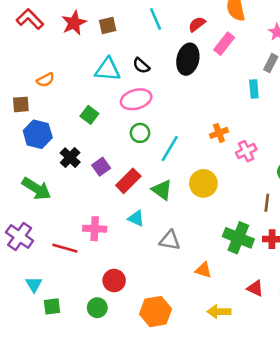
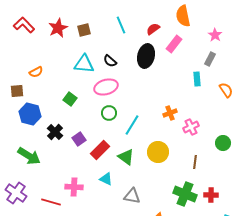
brown line: (267, 203) -> (195, 162), moved

